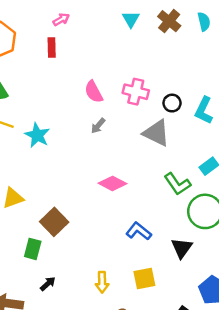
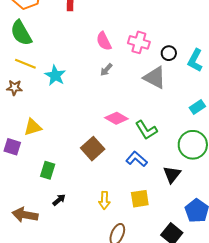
green L-shape: (177, 184) -> (146, 130), moved
brown square: (54, 222) -> (93, 149), moved

